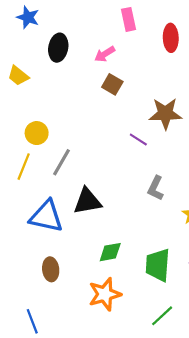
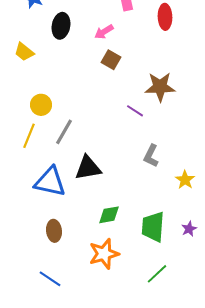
blue line: (32, 321) -> (50, 279), moved, turned -35

